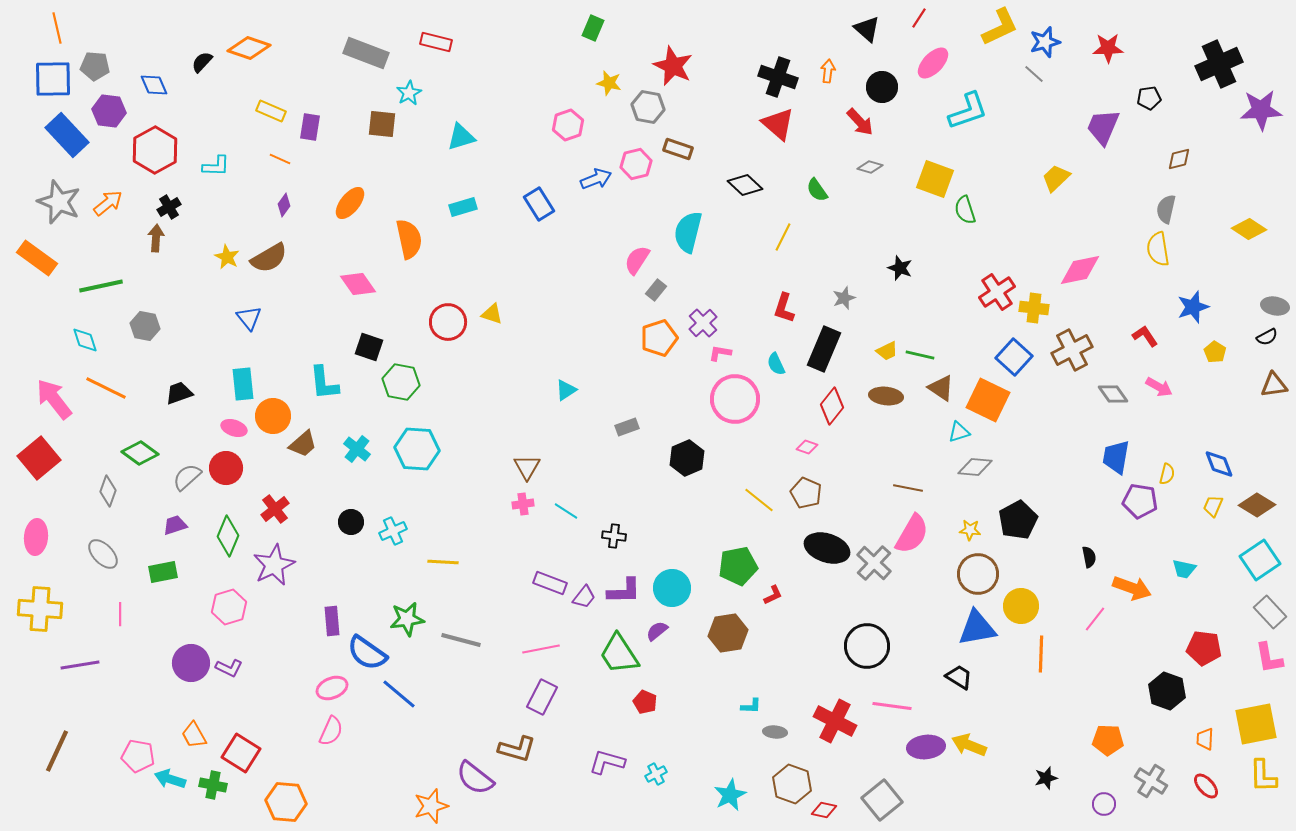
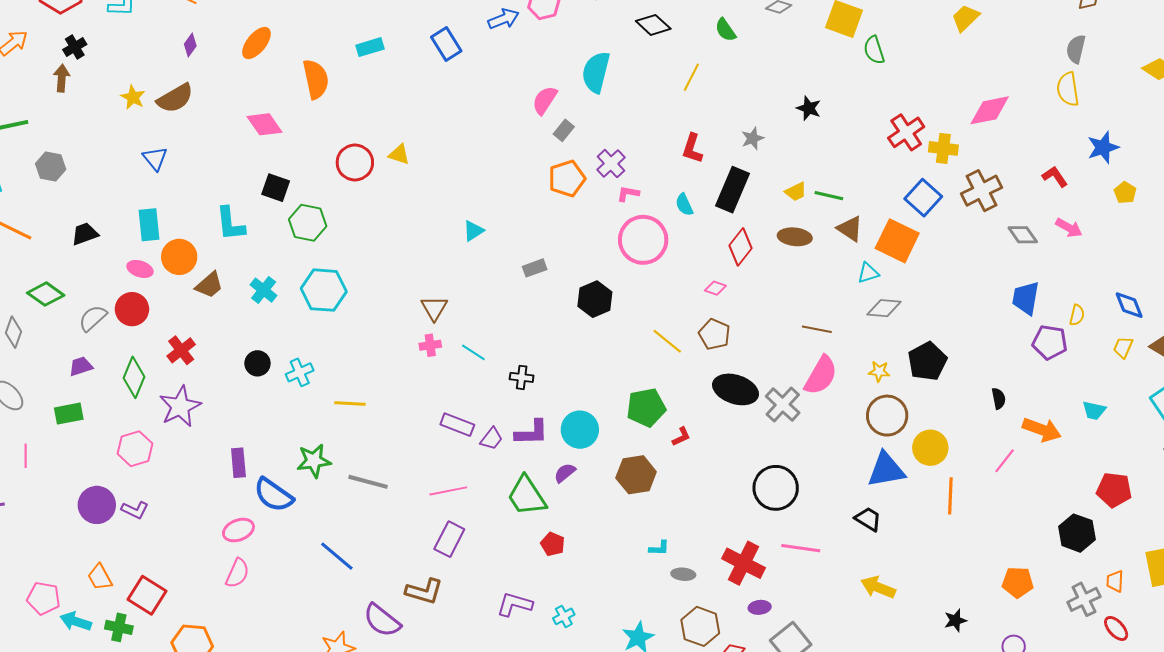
blue line: (399, 694) -> (337, 556), moved
purple ellipse: (926, 747) -> (760, 607), moved, size x0.6
gray cross: (1151, 781) -> (1084, 599), moved, turned 32

